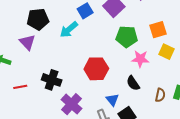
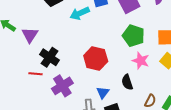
purple triangle: (27, 42) -> (30, 35), moved
red line: (20, 87) -> (36, 74), moved

